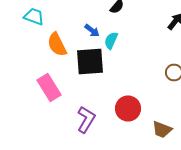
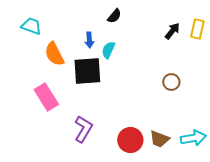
blue arrow: (92, 30) -> (89, 40), turned 49
red circle: (128, 108) -> (130, 140), moved

